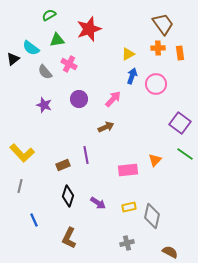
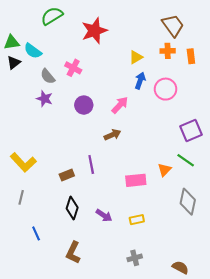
green semicircle: (49, 15) -> (52, 16), size x1.5
green triangle: (57, 40) -> (12, 42), moved
purple star: (44, 105) -> (45, 99), moved
purple square: (180, 123) -> (191, 130), turned 30
green line: (185, 154) -> (186, 160), moved
gray diamond: (152, 216) -> (188, 202), moved

